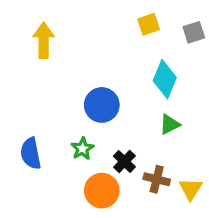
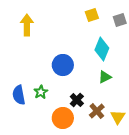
green star: (82, 149) -> (41, 92), moved
brown cross: (157, 179) -> (97, 111), turned 35

